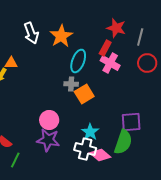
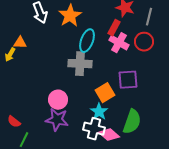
red circle: (147, 63) -> (144, 42), moved
gray cross: (71, 84) -> (80, 64), size x1.6
orange square: (84, 94) -> (105, 93), moved
purple square: (131, 122) -> (128, 80), moved

